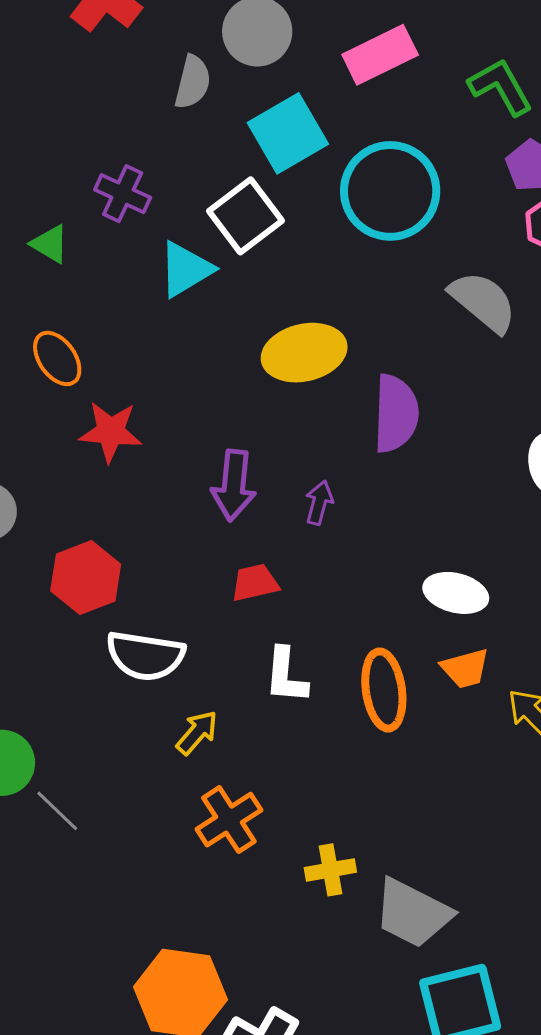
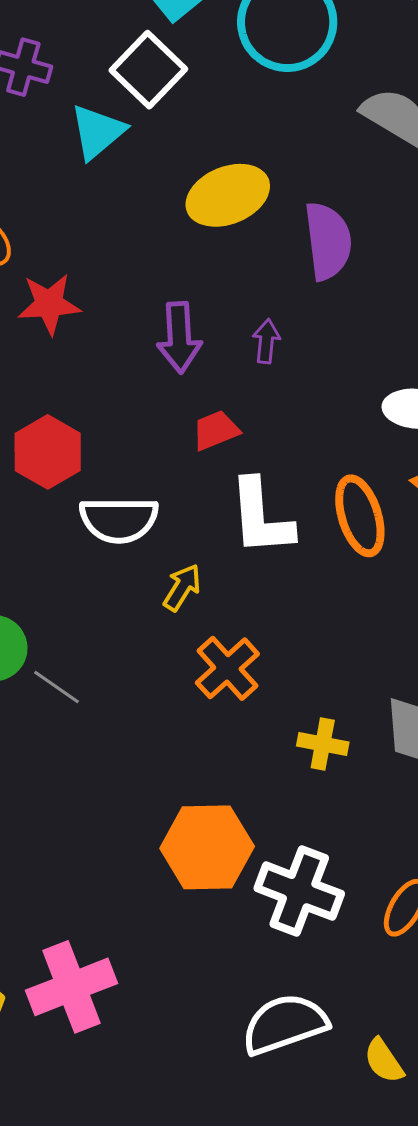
white L-shape: (286, 676) -> (261, 517), size x1.4
yellow cross: (330, 870) -> (323, 744), moved, turned 30

